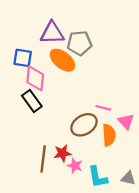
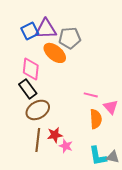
blue square: (23, 58) -> (30, 31), moved, turned -36
brown ellipse: (84, 125) -> (38, 110), moved
cyan L-shape: (98, 177) -> (98, 156), moved

